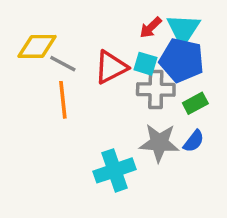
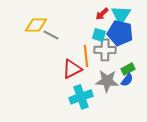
red triangle: (111, 67) -> (72, 69), moved
orange line: (63, 100) -> (86, 56), moved
green rectangle: (195, 103) -> (128, 69), moved

